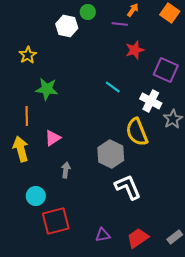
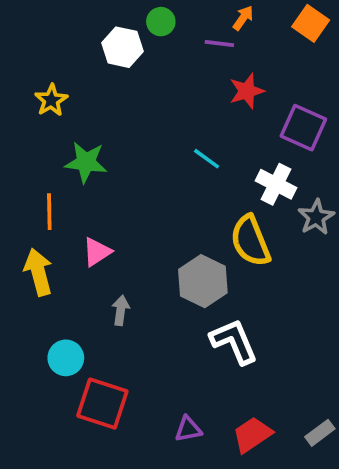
red square: (56, 221) -> (102, 404), turned 32

